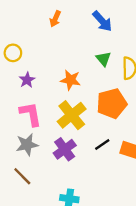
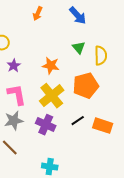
purple cross: (65, 149) -> (46, 125), turned -30

